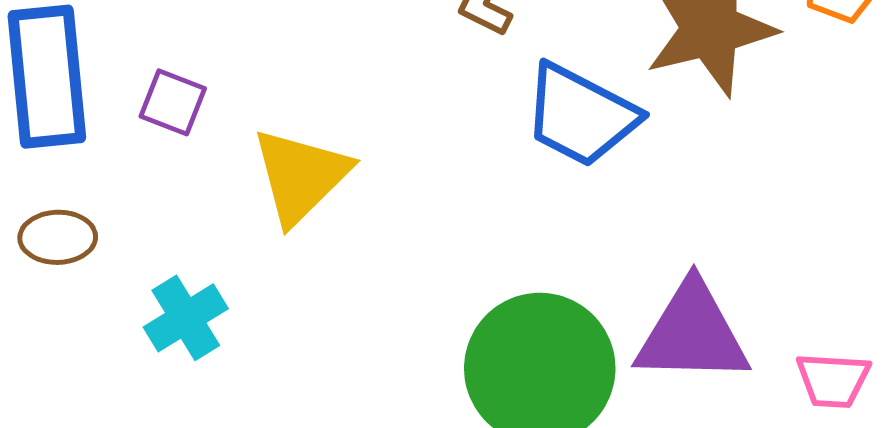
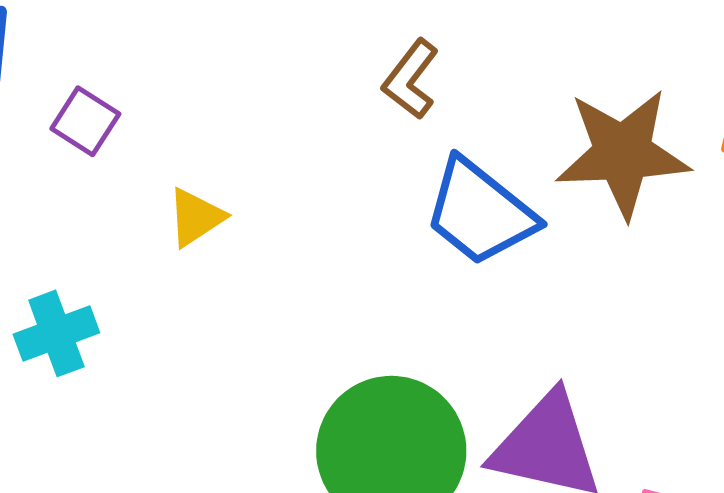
yellow triangle: (301, 176) -> (196, 217), size x0.6

